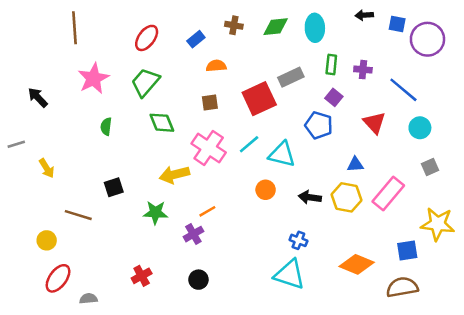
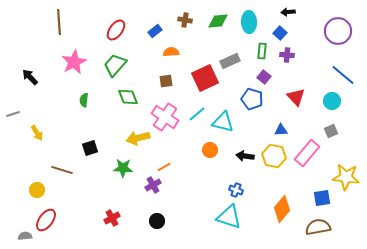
blue square: (397, 24) -> (280, 33), moved, turned 32
blue line: (403, 90) -> (343, 75), moved
gray square: (430, 167) -> (331, 131), moved
orange diamond: (357, 264) -> (282, 209), turned -72
gray semicircle: (88, 299) -> (25, 236), moved

